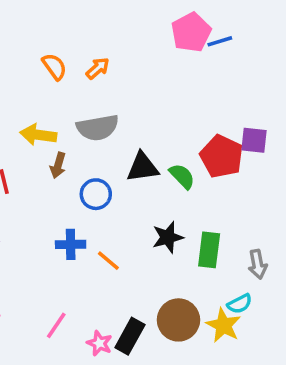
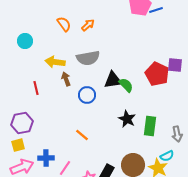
brown arrow: (58, 165) -> (66, 79), turned 144
green semicircle: (182, 176) -> (126, 85), moved
black star: (168, 237) -> (127, 119), turned -30
blue cross: (71, 244) -> (46, 158), moved
orange line: (108, 261) -> (82, 135), moved

